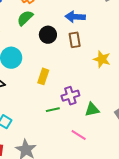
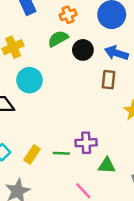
black circle: (48, 35) -> (83, 50), moved
yellow rectangle: (43, 76) -> (32, 155), moved

